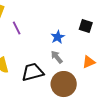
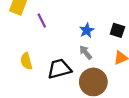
black square: (86, 26) -> (117, 30), moved

